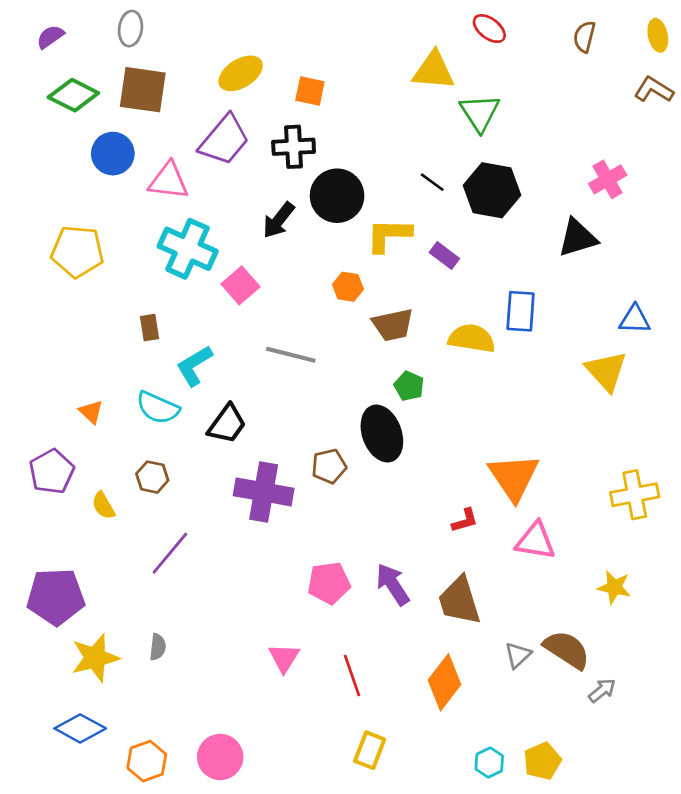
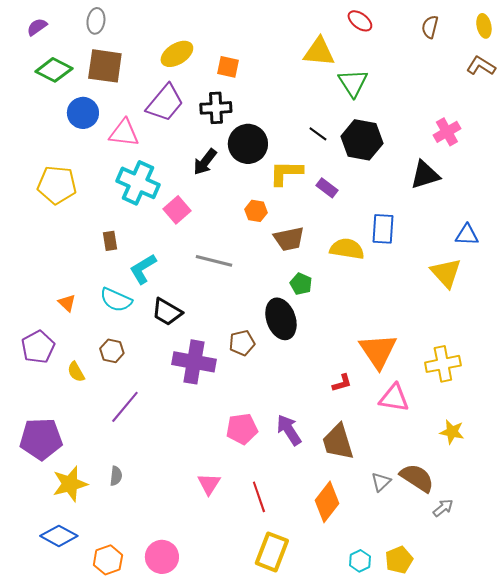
black trapezoid: (227, 424) -> (167, 312), turned 84
yellow cross: (635, 495) -> (443, 364), moved
yellow rectangle: (370, 750) -> (272, 552), size x1.4

